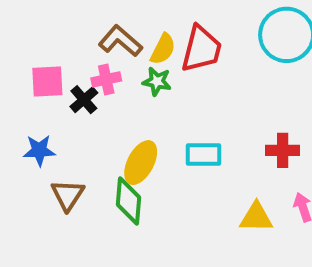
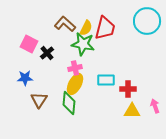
pink cross: (106, 79) -> (75, 68), moved
pink square: (47, 81) -> (29, 44), turned 30
green star: (157, 81) -> (83, 44), size x1.6
red cross: (283, 150) -> (128, 89), moved

